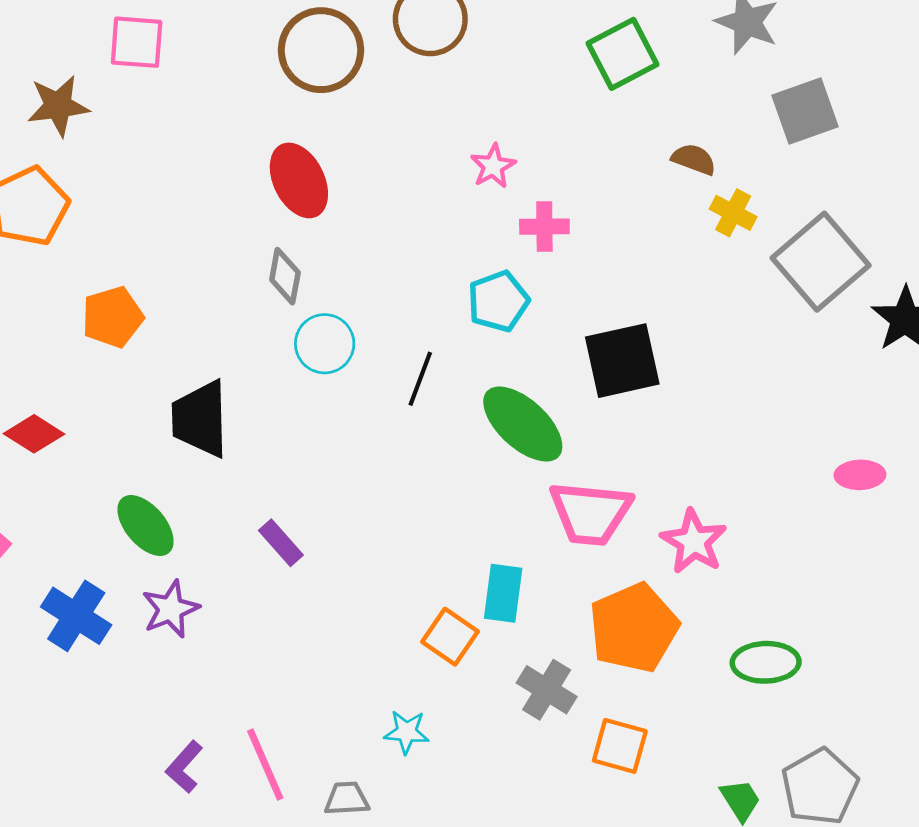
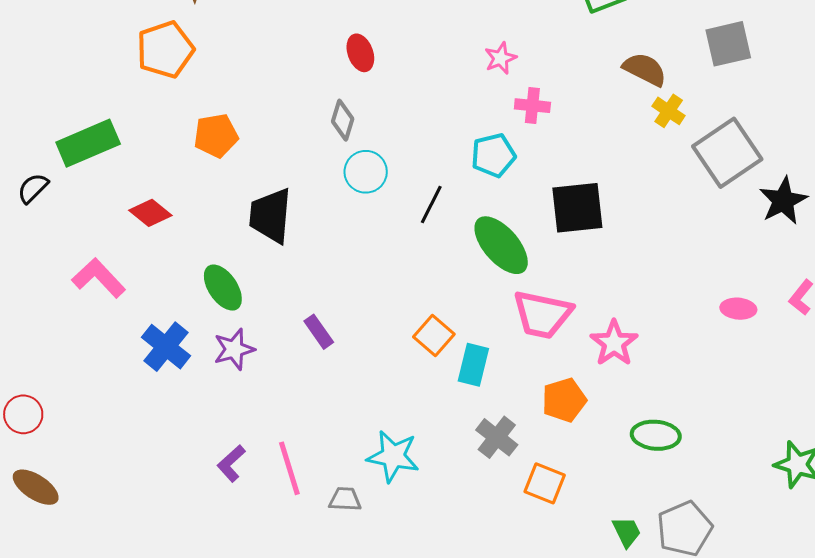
brown semicircle: (694, 159) -> (645, 69), size x1.4
red ellipse: (299, 180) -> (360, 53), size x0.7
purple rectangle: (281, 543) -> (319, 332), moved
orange pentagon: (634, 628) -> (564, 400), size x0.7
orange square: (450, 637) -> (434, 335), moved
cyan star: (407, 732) -> (393, 456), size x1.6

